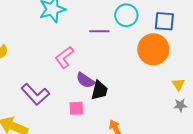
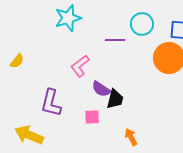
purple L-shape: (35, 94) -> (51, 103), turned 56

